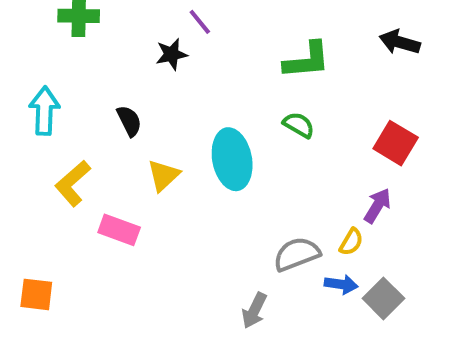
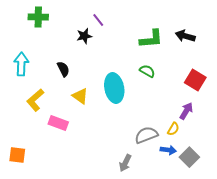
black arrow: (400, 42) -> (185, 36), moved
yellow triangle: (163, 175) -> (80, 96), turned -42

